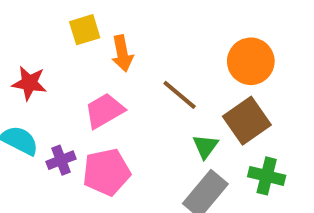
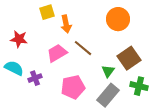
orange circle: (251, 61) -> (118, 19), moved
brown line: (180, 95) -> (83, 48), moved
pink pentagon: (106, 172) -> (73, 87), moved

